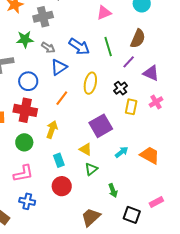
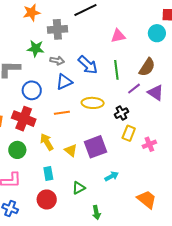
gray arrow: (48, 48) -> (57, 61), turned -32
purple triangle: (151, 73) -> (156, 93), moved
yellow ellipse: (90, 83) -> (93, 103), turned 70
orange line: (62, 98) -> (62, 113), turned 35
pink cross: (156, 102) -> (149, 144), moved
yellow arrow: (52, 129) -> (47, 142), turned -60
yellow triangle: (86, 149) -> (71, 150), moved
orange trapezoid: (150, 155) -> (147, 199), moved

